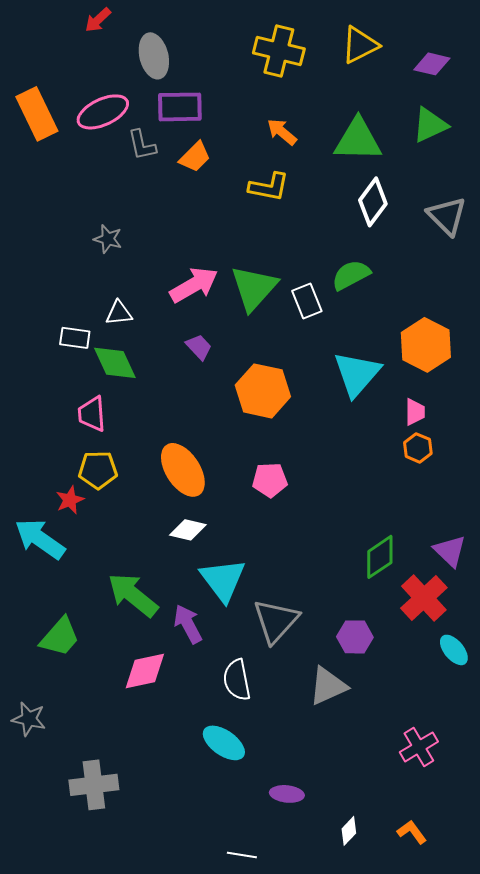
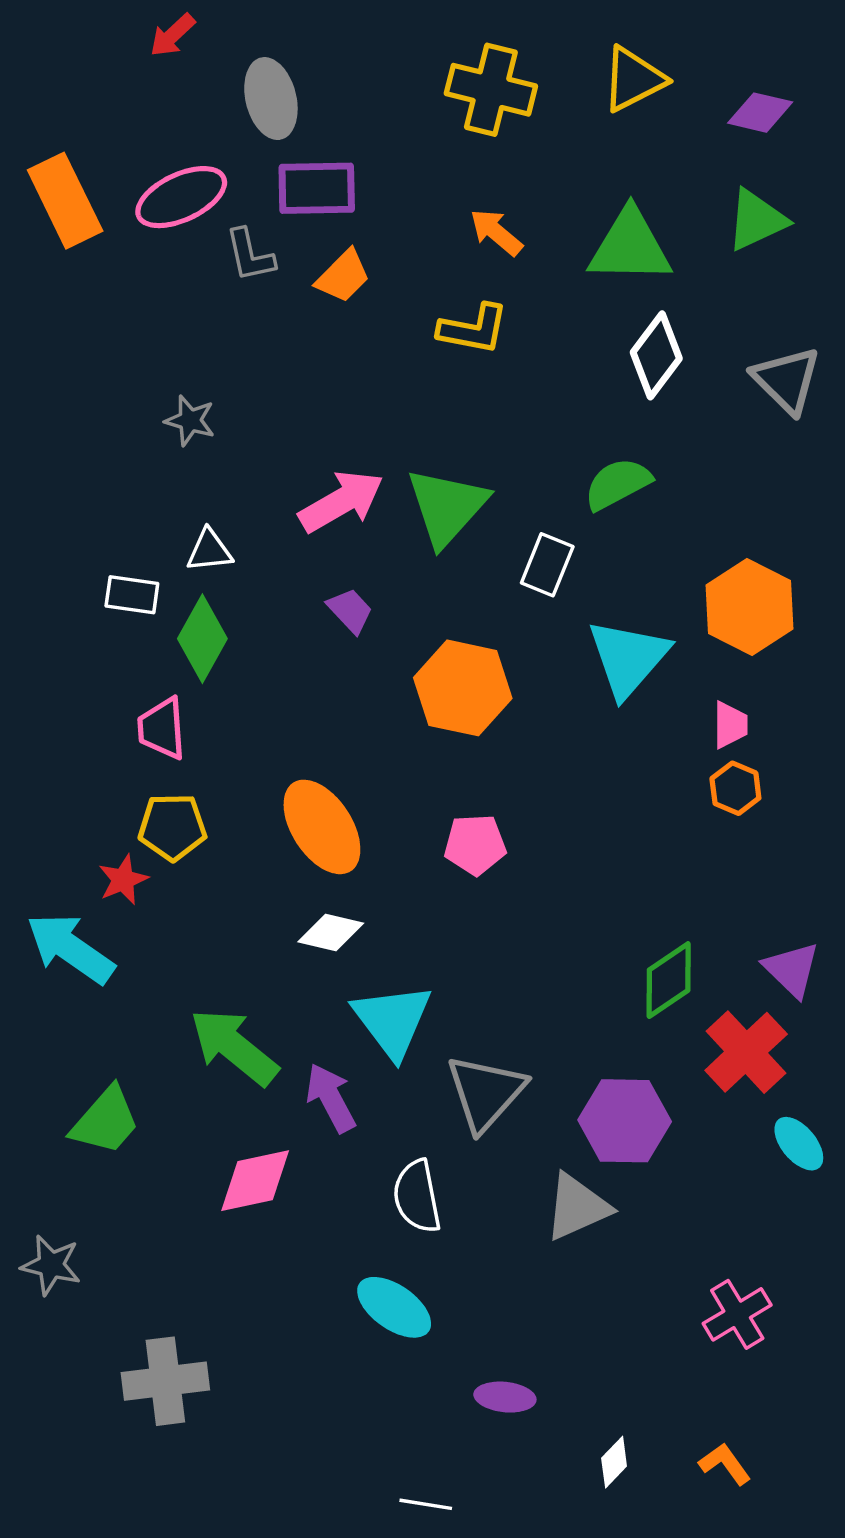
white rectangle: (307, 301) -> (547, 565), moved, turned 44
green diamond: (115, 363) -> (202, 639), turned 54
purple hexagon: (355, 637) -> (625, 1121), size x1.4

